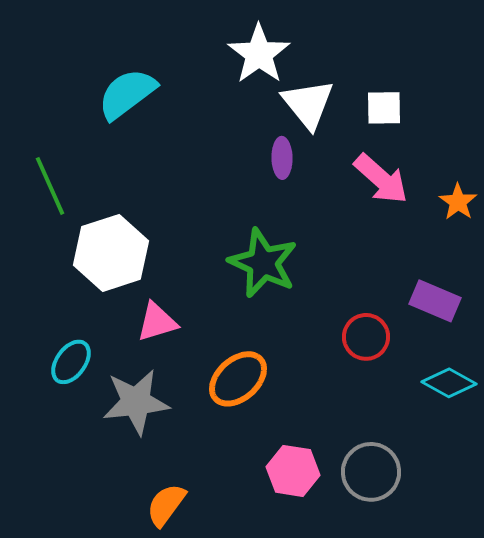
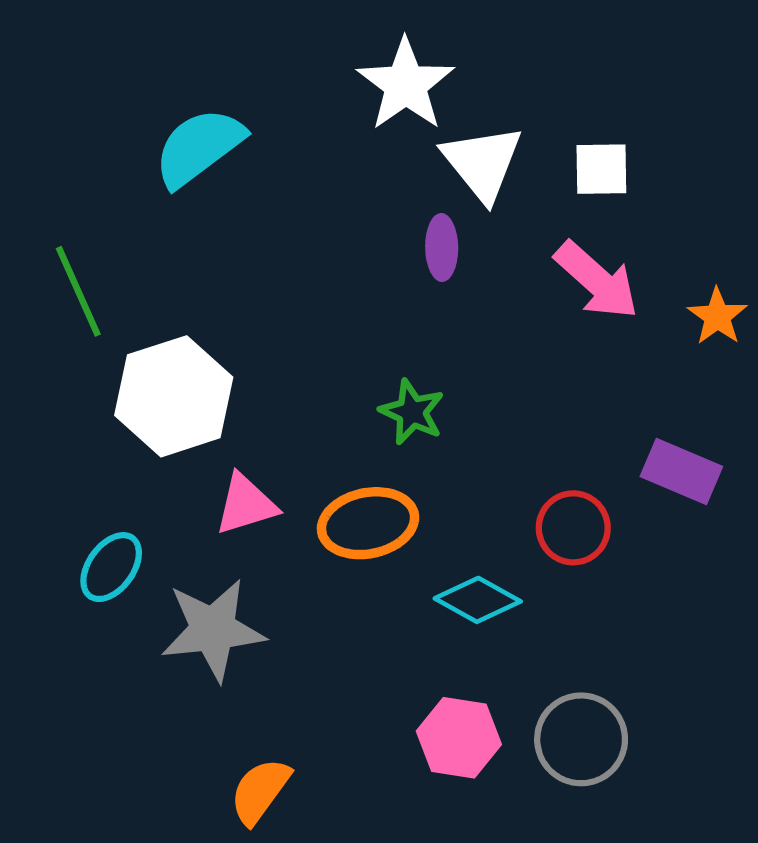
green star: (263, 263) -> (412, 412), size x0.6
orange ellipse: (238, 379) -> (368, 523), moved, turned 30
cyan diamond: (449, 383) -> (478, 600), moved

